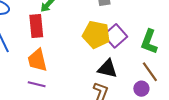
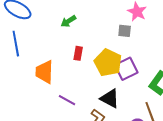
red rectangle: (36, 26) -> (78, 53), moved, size x0.6
purple line: (37, 84) -> (67, 100), moved

